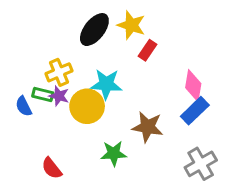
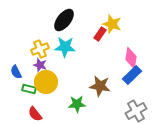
yellow star: (131, 25) -> (112, 24), moved
cyan star: (106, 84) -> (65, 47), moved
green rectangle: (43, 94) -> (29, 89), moved
yellow circle: (87, 106) -> (46, 82), moved

